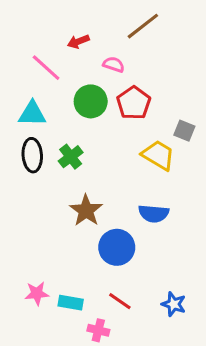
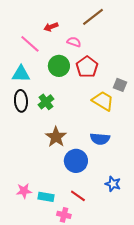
blue star: (174, 304) -> (113, 184), moved

